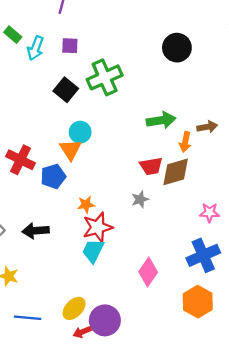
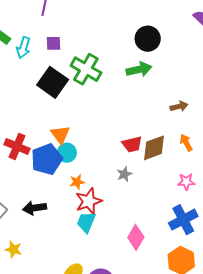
green cross: (105, 77) -> (86, 69), turned -32
black square: (66, 90) -> (53, 82), size x1.4
green arrow: (161, 120) -> (139, 69), moved
cyan circle: (80, 132) -> (67, 153), moved
orange arrow: (185, 142) -> (186, 143), moved, turned 144
blue pentagon: (53, 176) -> (47, 159), size x1.4

